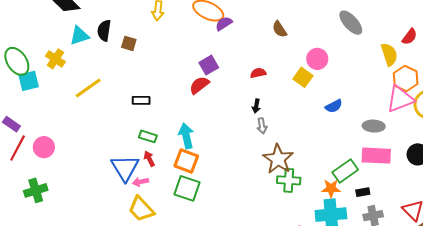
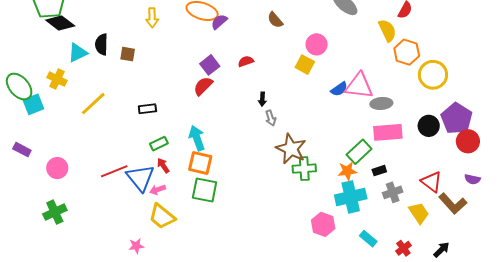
red semicircle: (258, 73) -> (246, 61), moved
pink triangle: (400, 99) -> (359, 86), moved, turned 36
green rectangle: (148, 136) -> (159, 144), turned -36
red line: (18, 148) -> (114, 171), moved, turned 48

